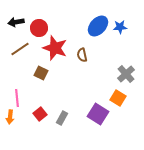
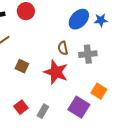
red circle: (39, 28) -> (26, 11), moved
red star: (55, 48) -> (56, 72), moved
gray cross: (126, 74) -> (88, 54), moved, turned 36

